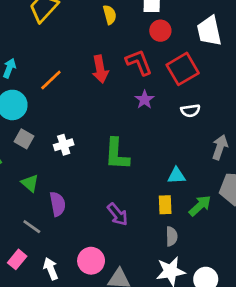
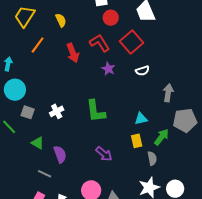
yellow semicircle: (110, 15) -> (61, 20), moved
orange line: (51, 80) -> (38, 45), moved
gray semicircle: (172, 236) -> (152, 158), moved

